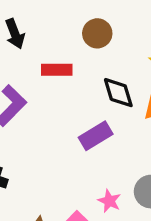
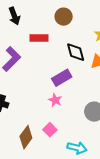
pink star: (109, 201) -> (55, 100), moved

